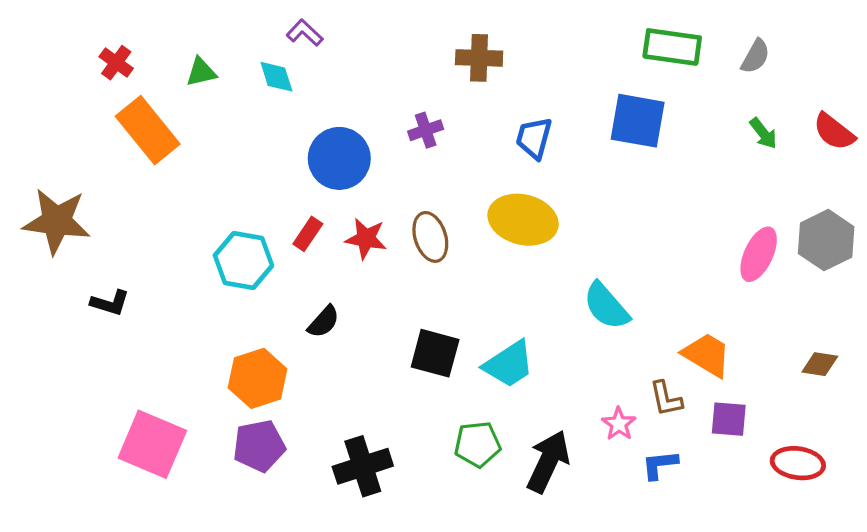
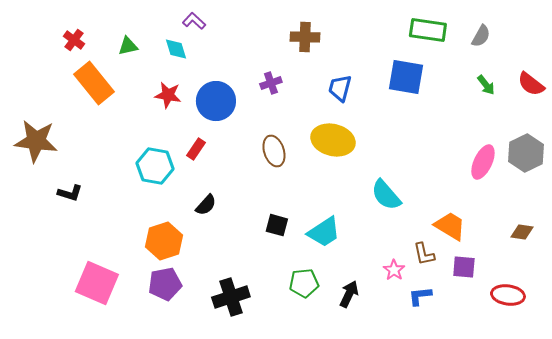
red star: (366, 239) -> (168, 95), moved
black square: (435, 353) -> (277, 225), size x0.7
black arrow: (548, 462) -> (349, 294), size x0.7

